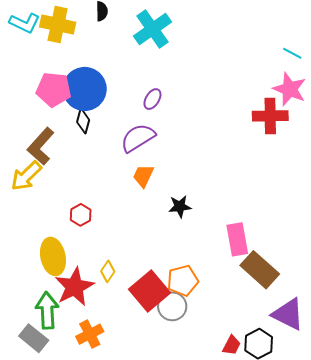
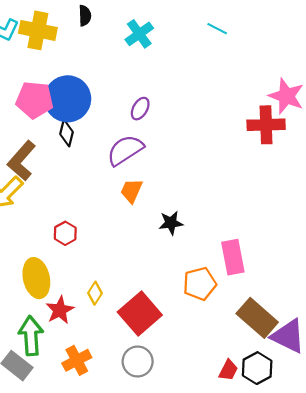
cyan cross: (153, 29) -> (139, 34), size x0.7
cyan line: (292, 53) -> (217, 29), moved
brown rectangle: (260, 270) -> (257, 318), moved
orange pentagon: (183, 281) -> (200, 284), moved
red star: (75, 287) -> (60, 310), size x0.7
gray circle: (172, 306) -> (138, 361), moved

